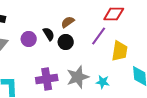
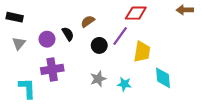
black circle: (66, 42) -> (99, 45), moved
gray star: (78, 77) -> (98, 79), size x0.7
purple cross: (47, 79) -> (52, 69), moved

